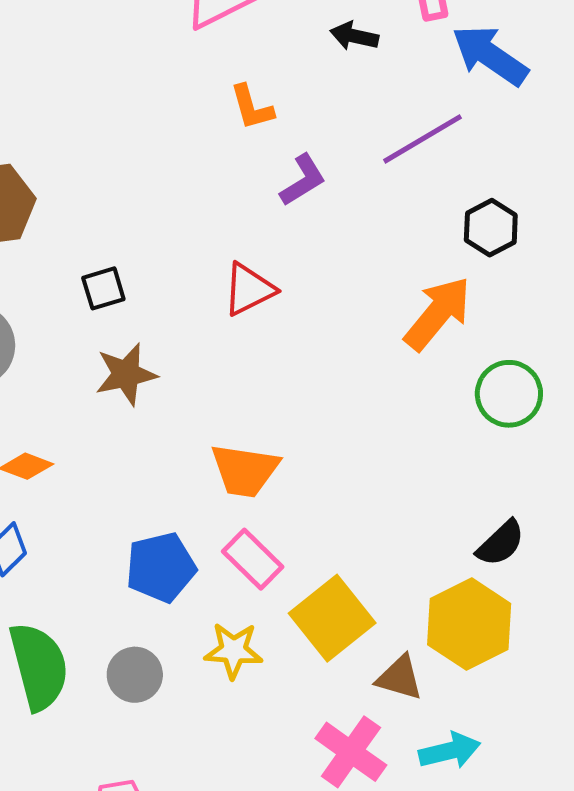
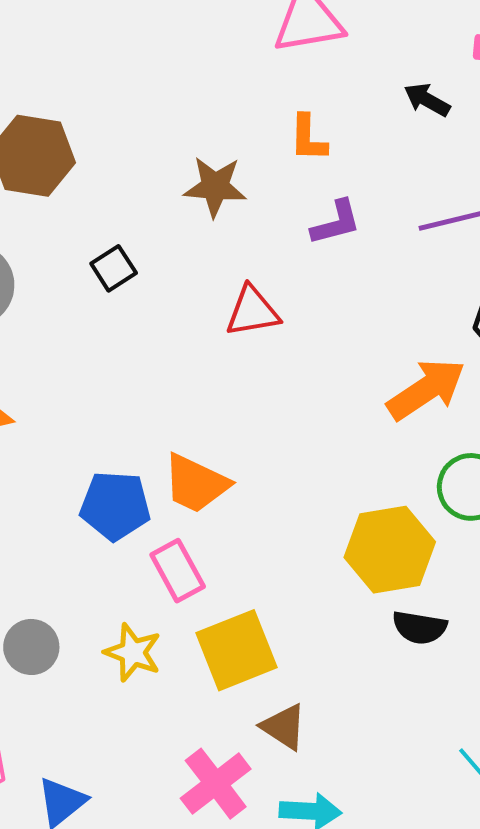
black square: (103, 288) -> (114, 268), turned -33
brown star: (126, 374) -> (215, 187), moved
black semicircle: (501, 543) -> (420, 627), turned 36
blue pentagon: (161, 567) -> (115, 506), moved
yellow hexagon: (469, 624) -> (390, 550), moved

